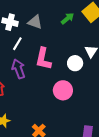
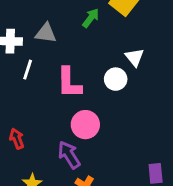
purple arrow: (18, 69) -> (69, 155), moved
pink circle: (63, 90) -> (85, 125), moved

